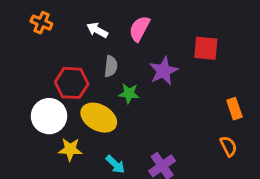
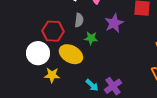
cyan arrow: (115, 164) -> (92, 85), moved

